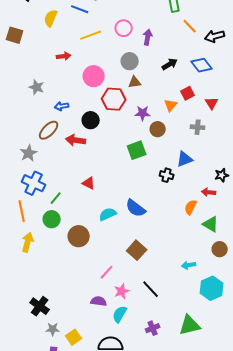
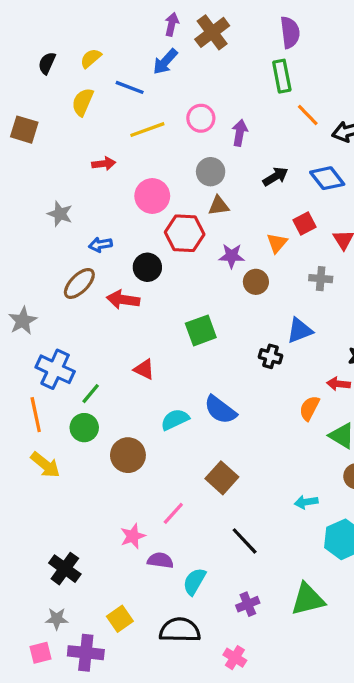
green square: (137, 150) -> (201, 330), moved
gray star: (29, 153) -> (23, 321), moved
yellow arrow: (28, 242) -> (45, 465), turned 114
pink star: (122, 291) -> (133, 536), moved
gray star: (53, 329) -> (57, 619), moved

